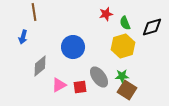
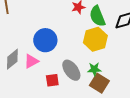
green semicircle: (125, 23) -> (97, 16), size x1.5
pink triangle: (59, 85) -> (31, 61), moved

